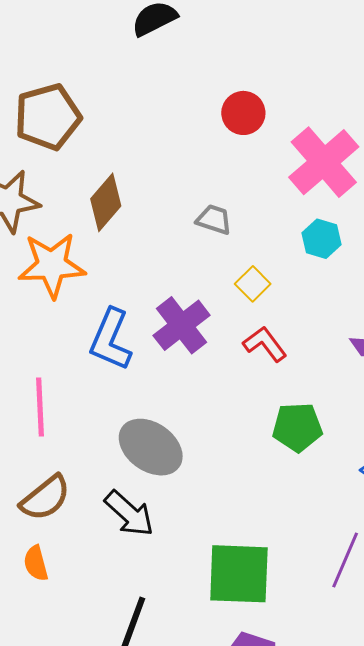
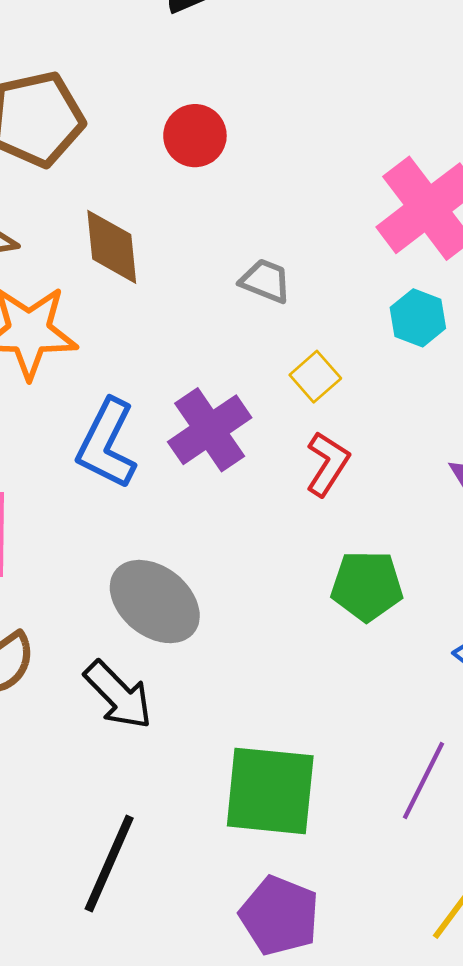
red circle: (243, 113) -> (195, 136), moved
brown diamond: (106, 202) -> (112, 247), turned -50
red L-shape: (265, 344) -> (327, 464), turned 66

